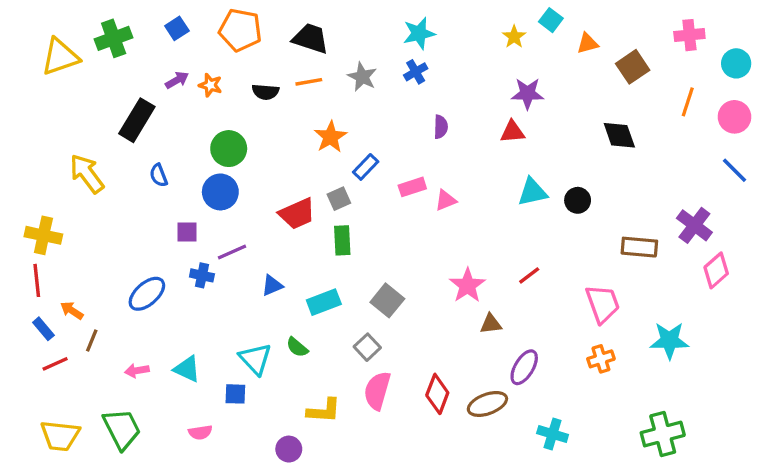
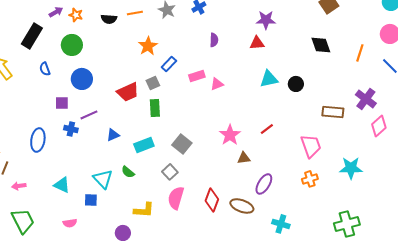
orange line: (688, 102) -> (360, 53), moved
green circle: (229, 149) -> (72, 45), moved
blue ellipse: (147, 294) -> (38, 140), turned -40
pink arrow: (137, 371) -> (19, 186), moved
brown ellipse: (487, 404) -> (242, 206), turned 40

